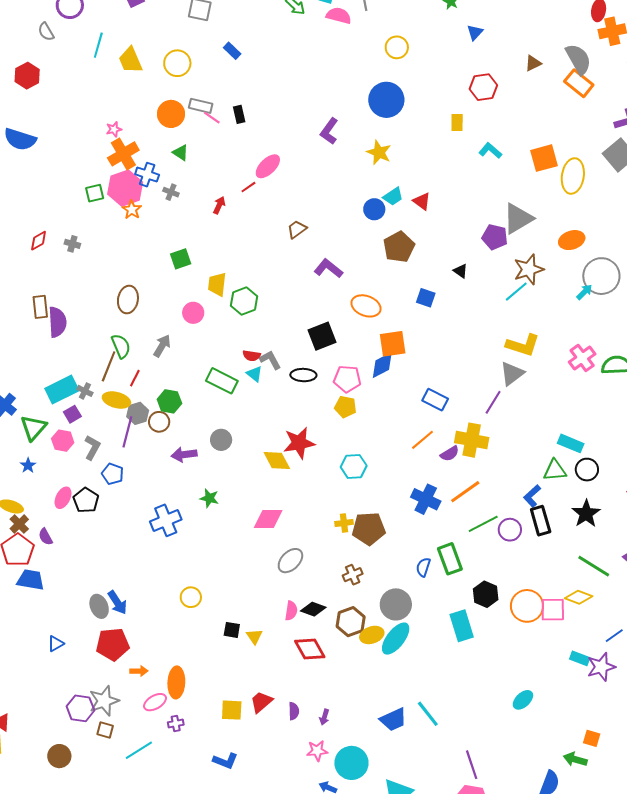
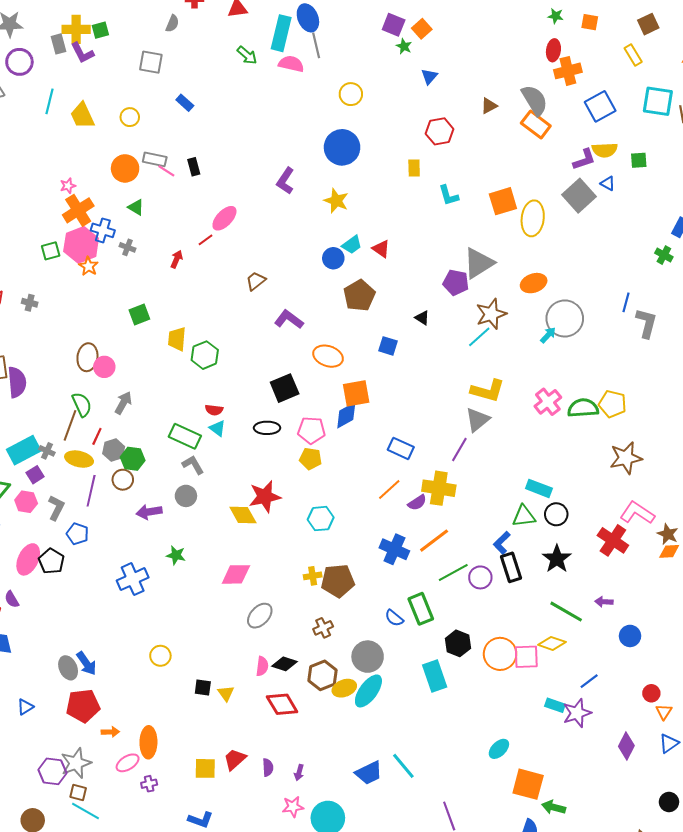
yellow circle: (177, 63) -> (130, 117), size x0.7
cyan L-shape: (490, 151) -> (449, 195), turned -145
pink circle: (193, 313) -> (104, 367), moved
gray L-shape: (270, 360) -> (193, 465), moved
gray hexagon: (138, 413) -> (114, 450), moved
pink ellipse: (63, 498) -> (28, 559), size x1.4
blue semicircle: (423, 567) -> (394, 618), turned -66
orange square: (592, 738) -> (528, 784), moved, size x1.8
cyan line: (139, 750) -> (86, 811), moved, turned 64

